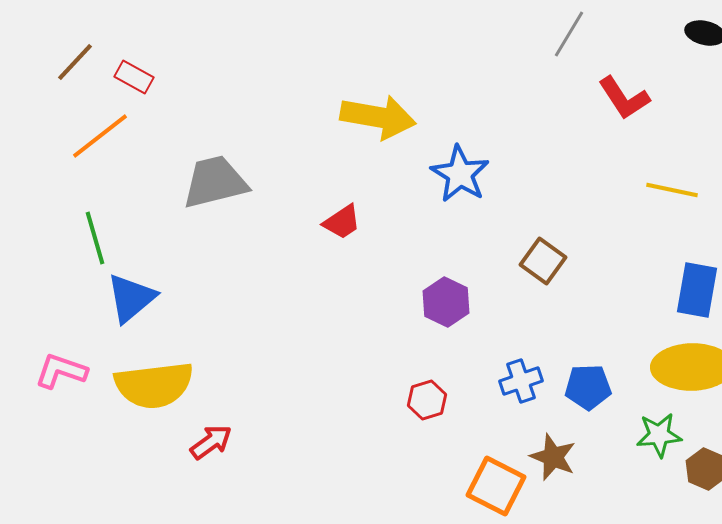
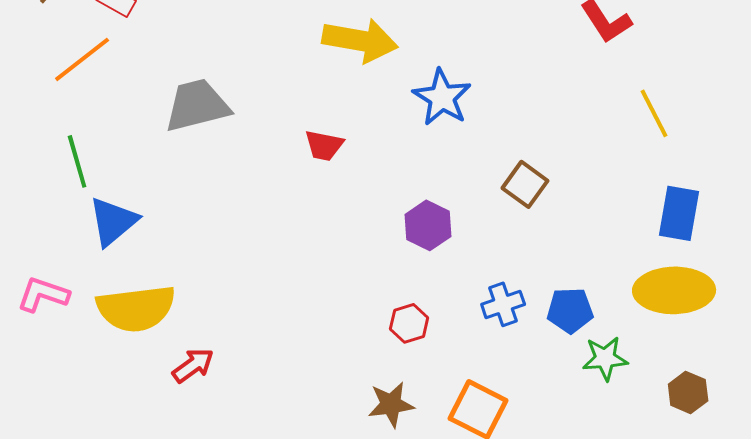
yellow line: (672, 190) -> (654, 113), turned 51
red trapezoid: (342, 222) -> (324, 145), turned 45
green star: (659, 435) -> (605, 358), moved
brown star: (553, 457) -> (391, 404), moved, turned -30

